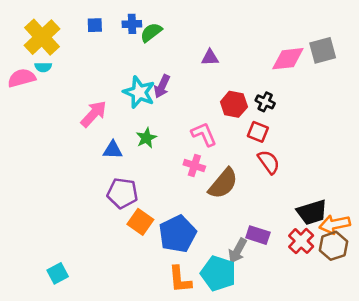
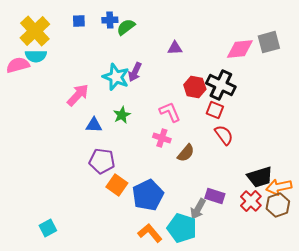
cyan semicircle: (43, 67) -> (36, 56), size x1.5
black cross: (265, 102) -> (221, 85), size x1.8
brown semicircle: (223, 183) -> (186, 153), size x0.7
orange L-shape: (180, 279) -> (150, 233), turned 145

